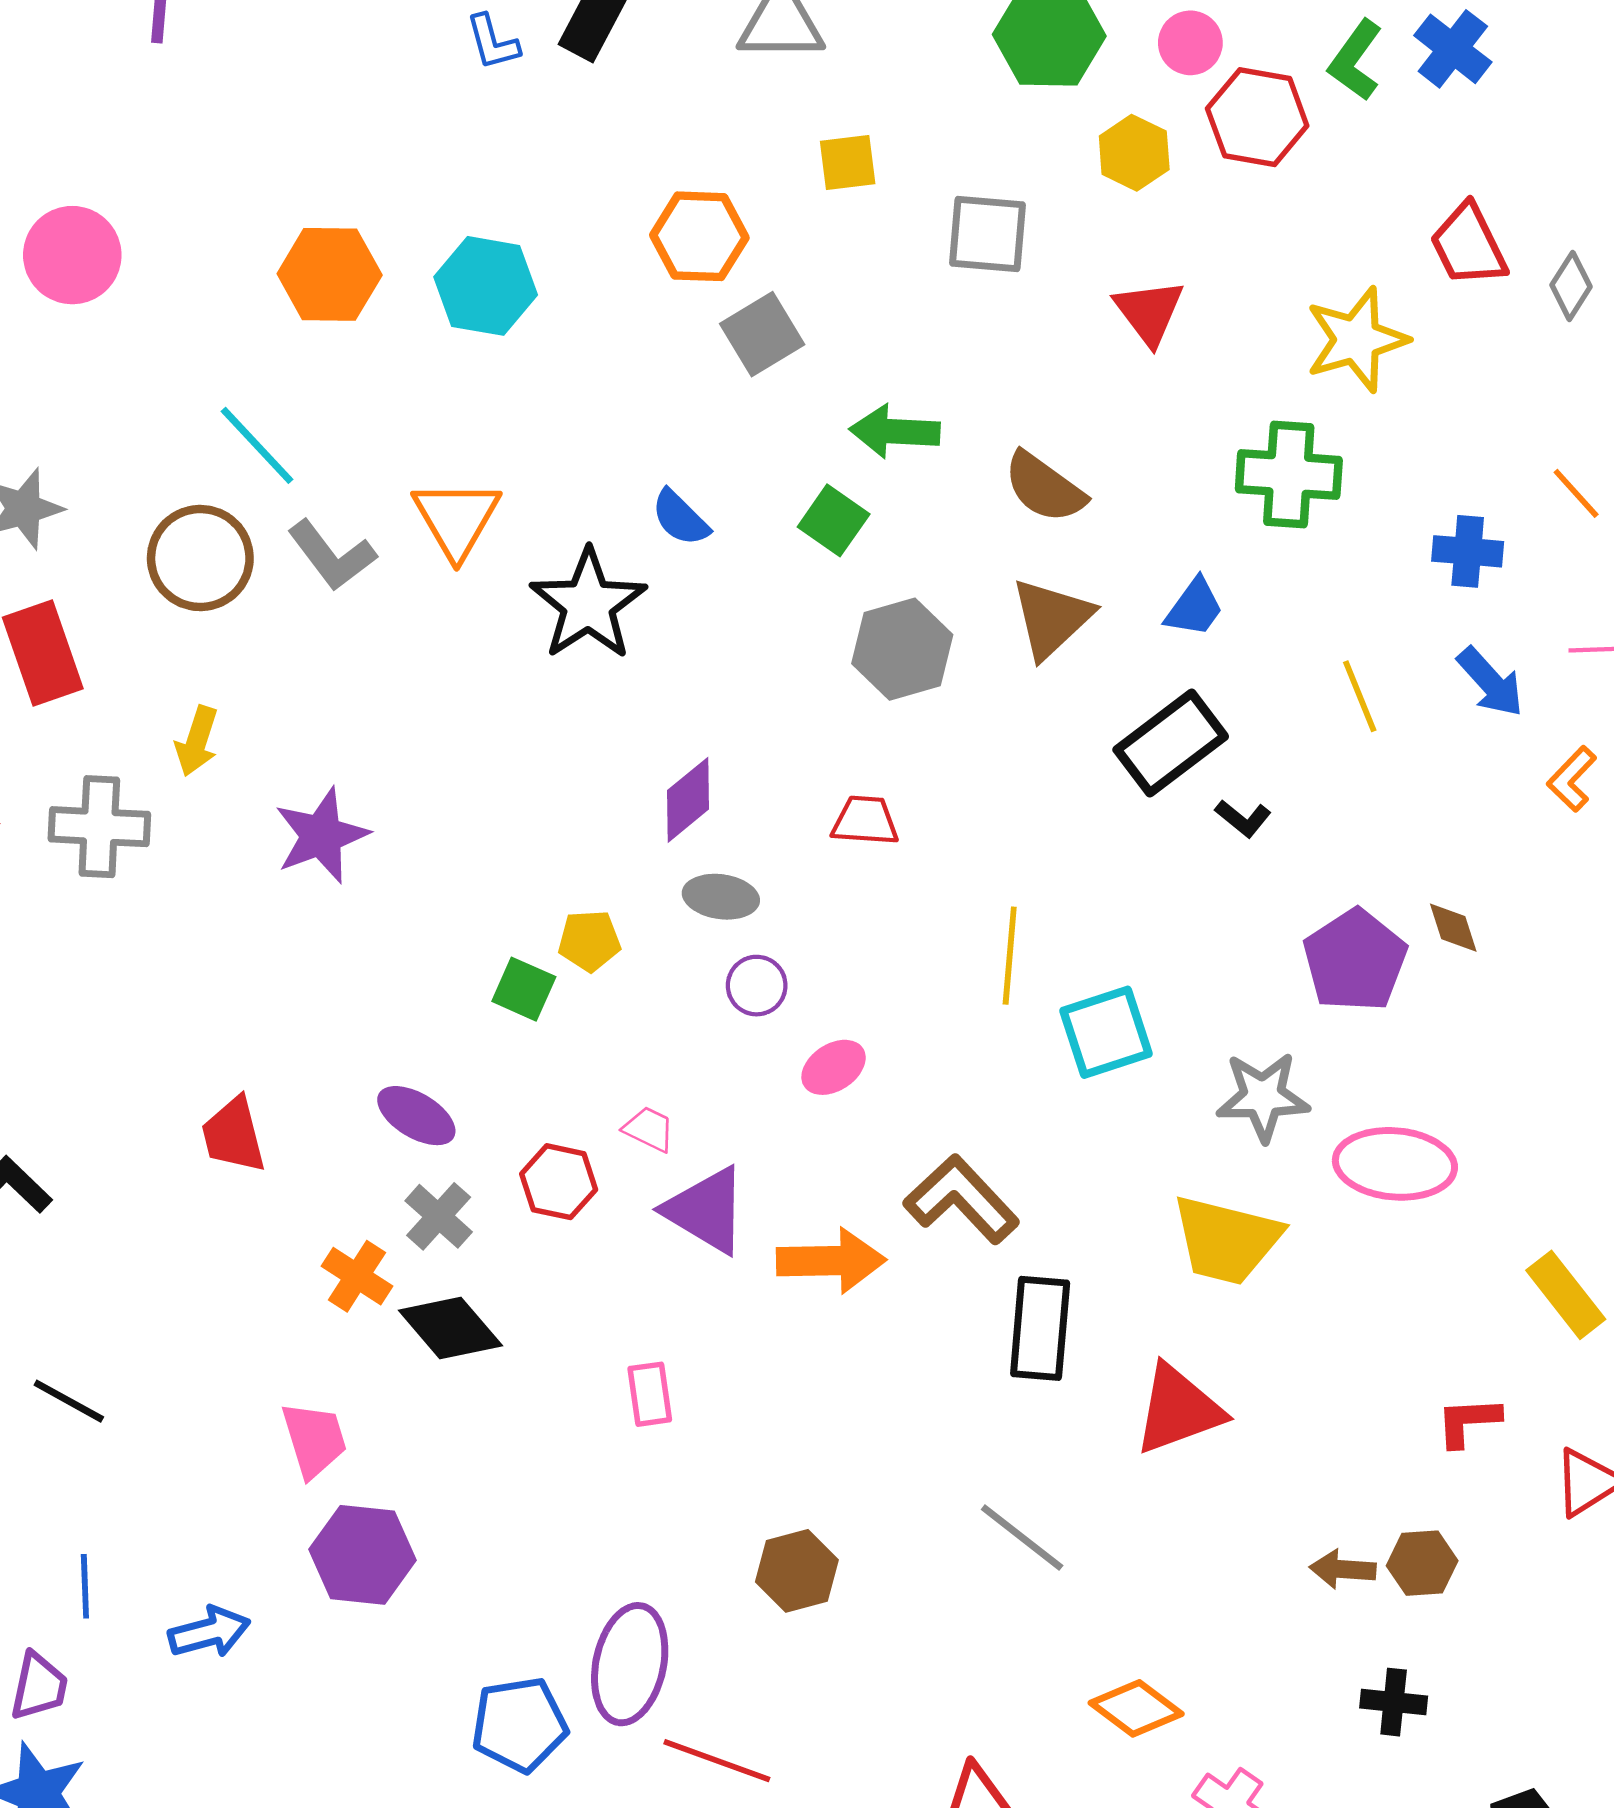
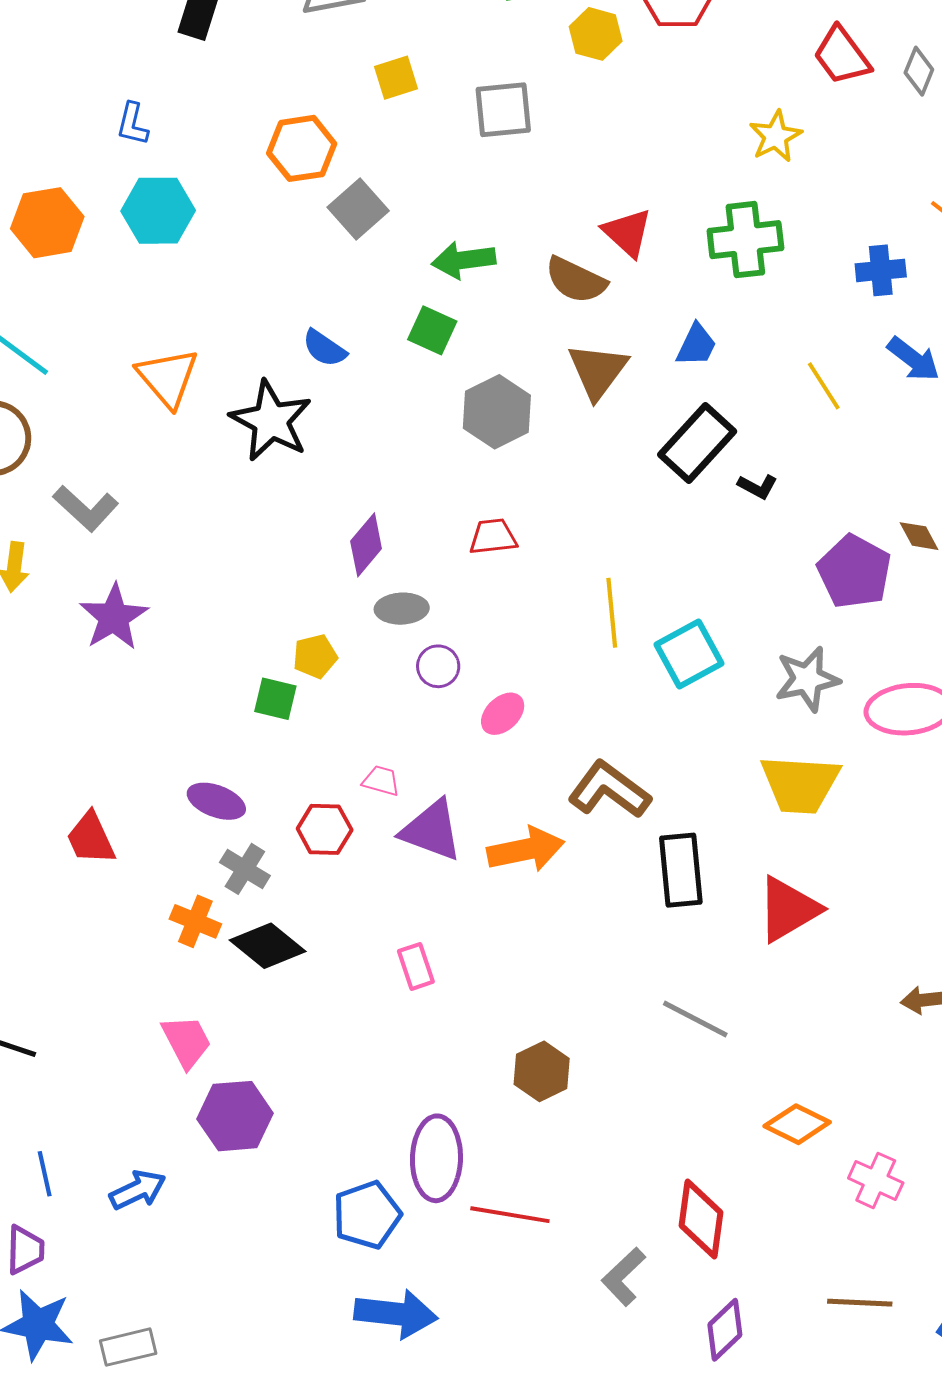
blue L-shape: (493, 42) -> (132, 124), moved, turned 39
red triangle: (1149, 312) -> (627, 233), moved
yellow star: (1356, 340) -> (776, 136), size x0.7
gray L-shape: (332, 555) -> (86, 508), moved

